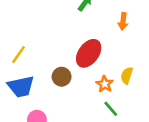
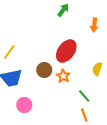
orange star: (105, 84) -> (63, 76), moved

